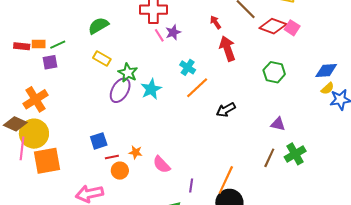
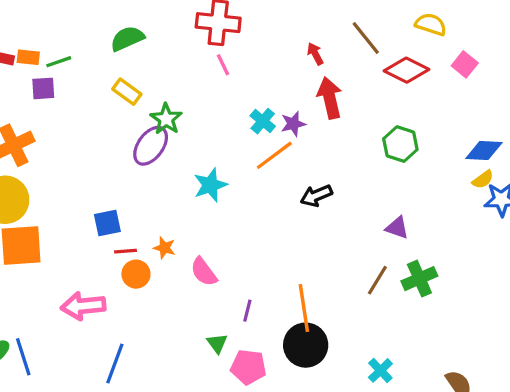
pink square: (292, 28) -> (465, 64), moved
purple star: (173, 32) -> (293, 124), moved
cyan star: (151, 89) -> (210, 185), moved
orange line: (226, 180) -> (304, 308), turned -40

